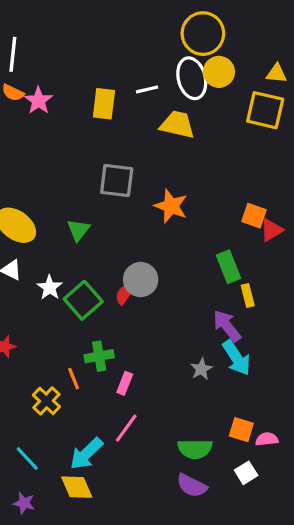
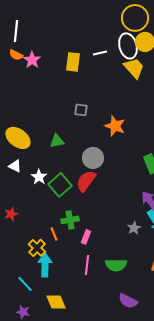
yellow trapezoid: (177, 125) -> (134, 68), moved, turned 35
gray square: (117, 180) -> (81, 110), size x0.6
green triangle: (78, 230) -> (57, 141), turned 42
gray circle: (141, 280) -> (93, 158), moved
red semicircle: (125, 294) -> (86, 181), size x1.6
pink line: (126, 428) -> (87, 265), turned -30
green semicircle: (195, 449) -> (116, 265), moved
cyan arrow: (86, 454) -> (45, 265), moved, turned 135

